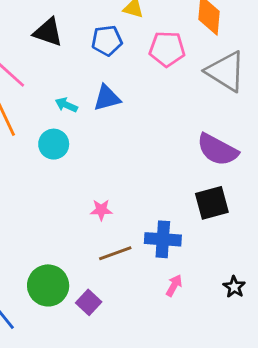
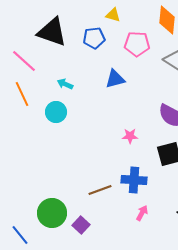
black triangle: (48, 32) -> (52, 32), size x1.4
blue triangle: (107, 98) -> (115, 79), moved
pink star: (101, 210) -> (130, 136), moved

